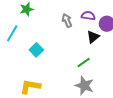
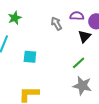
cyan square: (36, 50) -> (30, 57), turned -32

